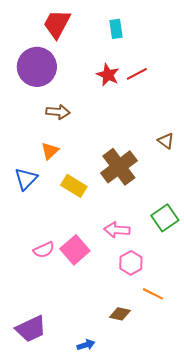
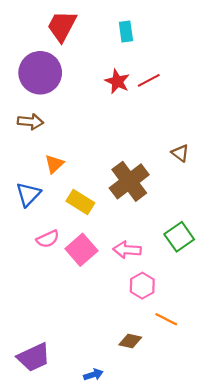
brown arrow: (58, 112) -> (30, 122), moved
pink semicircle: (44, 250) -> (48, 239), moved
pink square: (75, 250) -> (81, 250), moved

